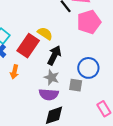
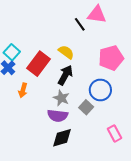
pink pentagon: (89, 22) -> (111, 58), moved
yellow semicircle: (45, 33) -> (66, 52), moved
gray square: (76, 85) -> (86, 107), turned 32

